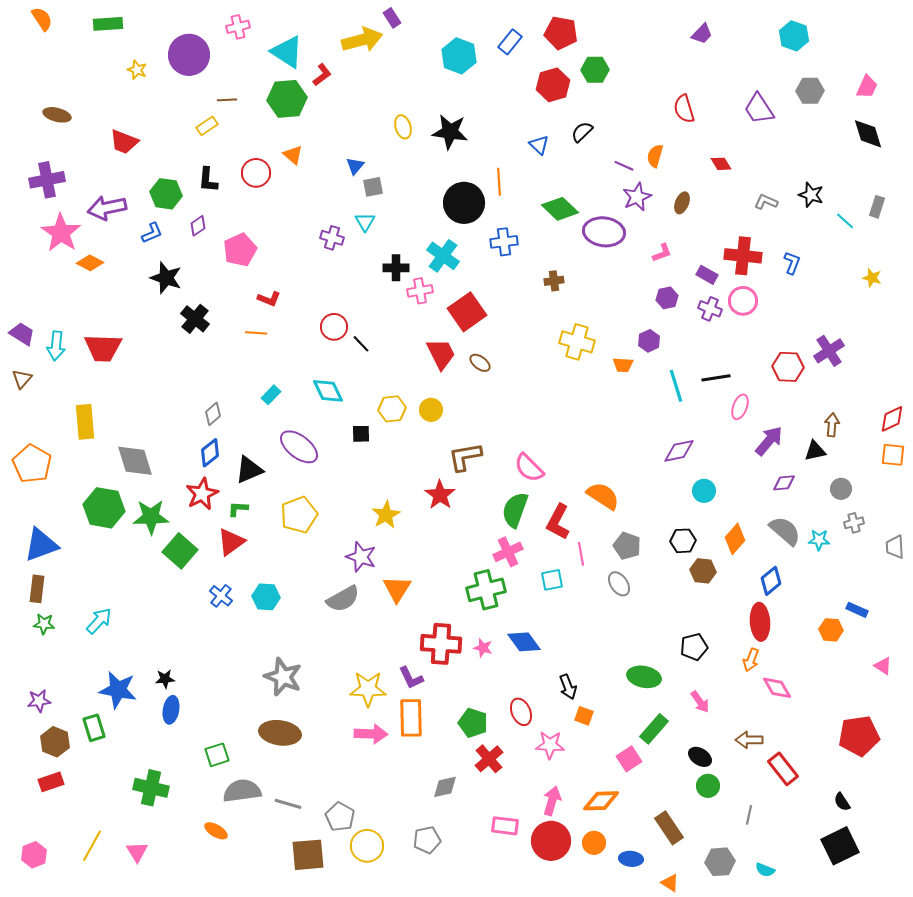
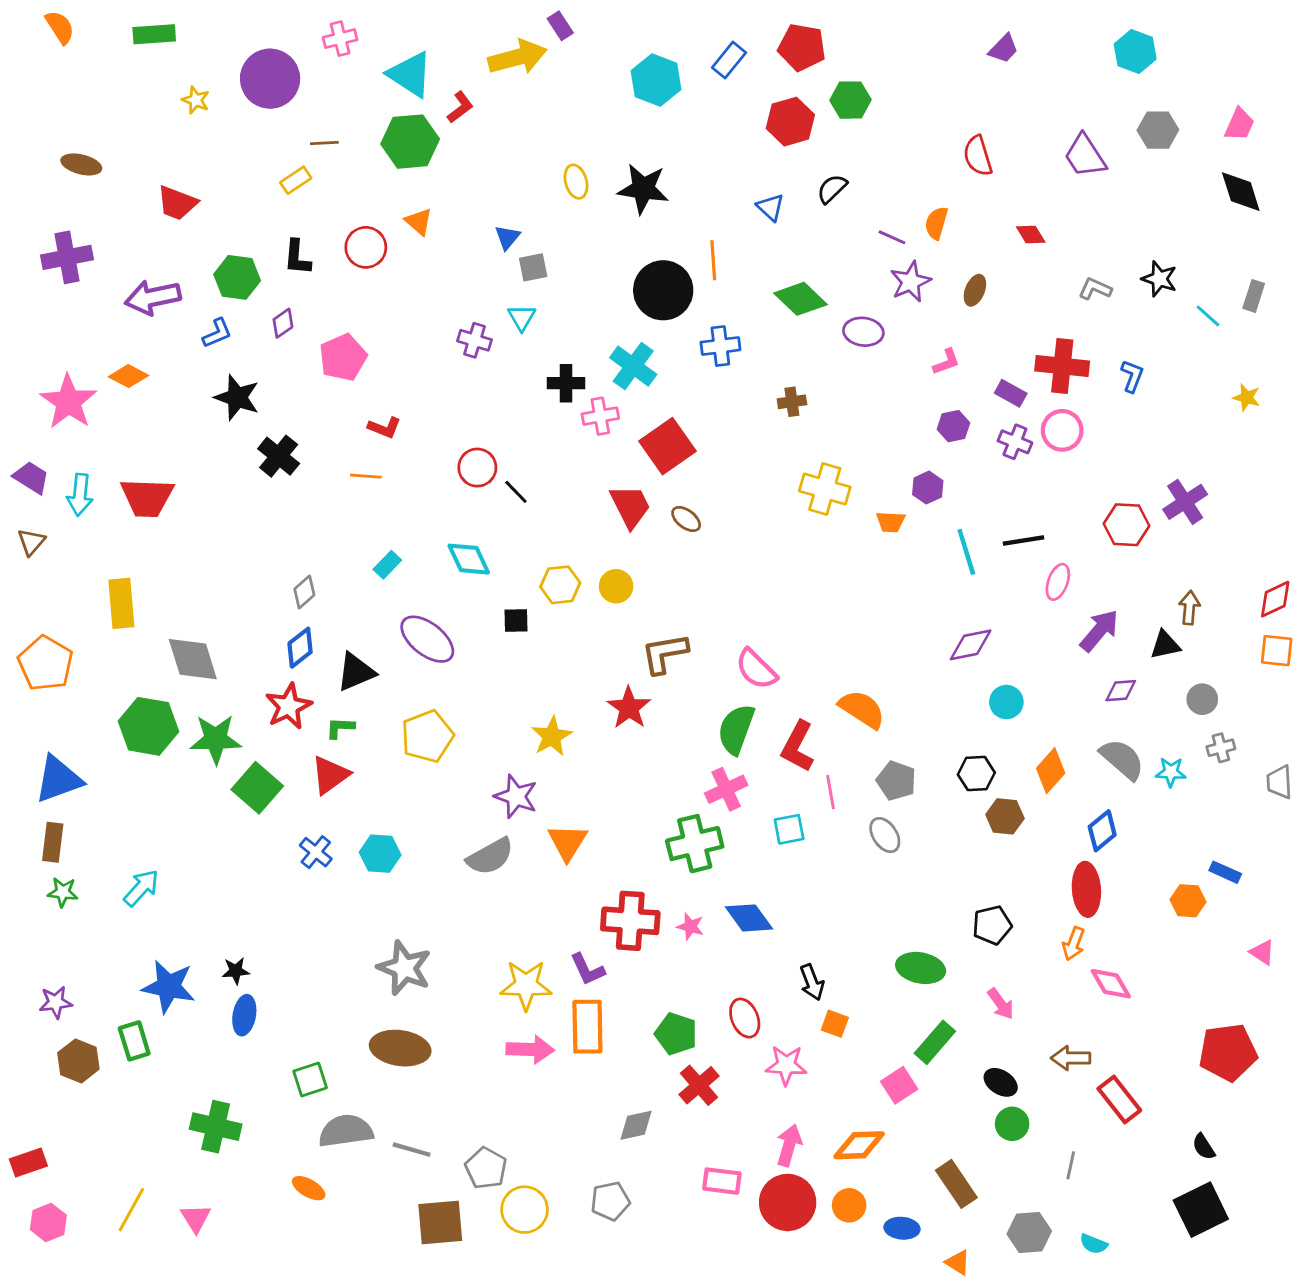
purple ellipse: (604, 232) -> (863, 332), size x0.7
pink star: (61, 233) -> (68, 402), moved
red rectangle: (51, 782) -> (28, 1162), moved

